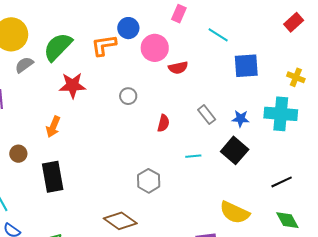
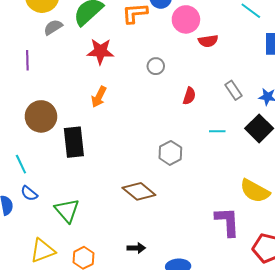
orange arrow: (53, 127) -> (99, 97), moved
brown circle: (18, 154) -> (41, 116), size x1.8

